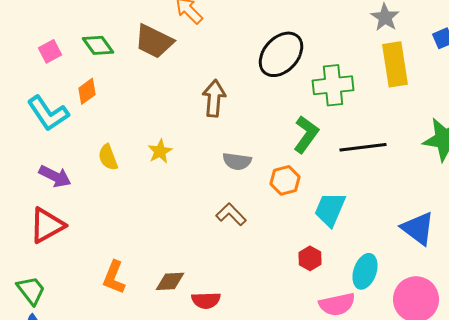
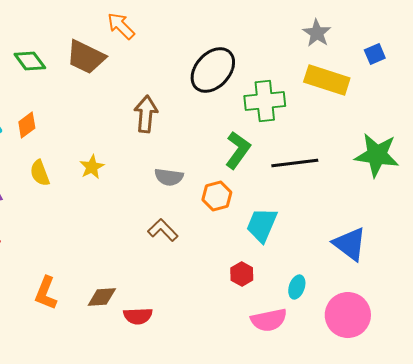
yellow rectangle: (395, 64) -> (327, 80), turned -63
orange diamond: (87, 91) -> (27, 125), moved
cyan ellipse: (365, 271) -> (297, 287), size x0.7

